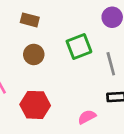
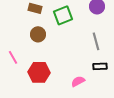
green square: (79, 46) -> (63, 15), moved

